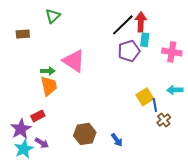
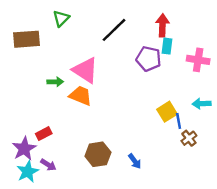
black line: (123, 25) -> (114, 30), moved
brown rectangle: (23, 34) -> (26, 39), size x1.6
purple pentagon: (129, 51) -> (149, 59), turned 30
orange trapezoid: (49, 86) -> (81, 96), moved, turned -55

